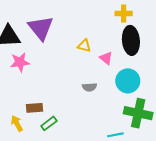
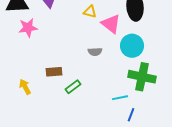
pink triangle: (106, 58) -> (111, 24), size x1.5
brown rectangle: (34, 108) -> (54, 72), moved
green rectangle: (49, 123) -> (73, 87), moved

